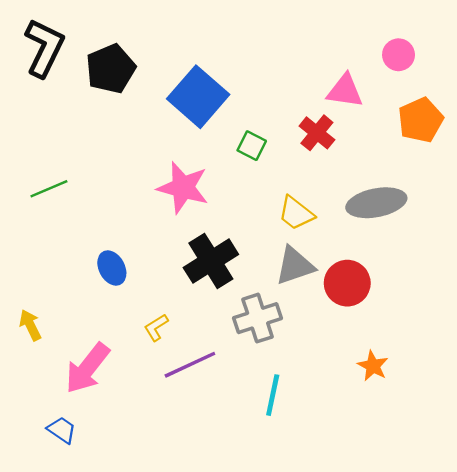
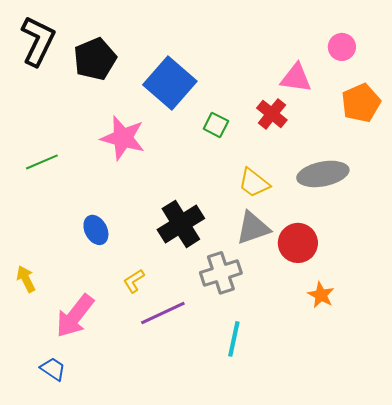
pink star: (183, 188) -> (123, 138), moved
orange star: (373, 366) -> (321, 295), moved

